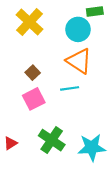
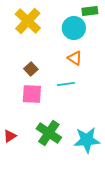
orange triangle: (79, 61) -> (75, 58), size x0.6
pink square: (34, 99) -> (32, 94), turned 30

